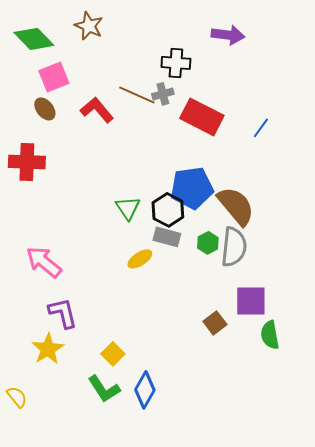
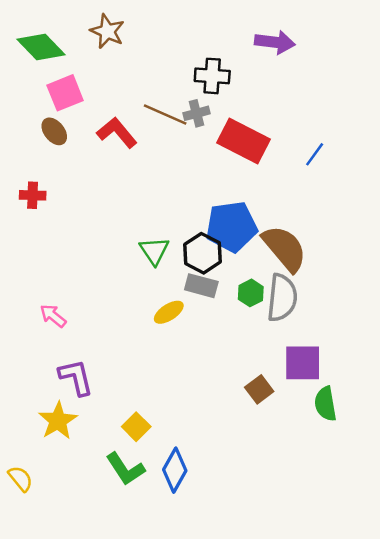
red cross: (27, 162) -> (33, 195), size x0.6
pink arrow: (44, 262) -> (53, 316), size x0.6

